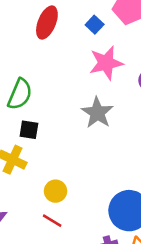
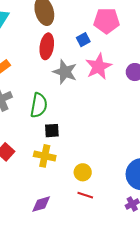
blue square: (95, 25) -> (83, 40), turned 32
gray star: (97, 113) -> (65, 72), moved

